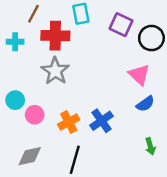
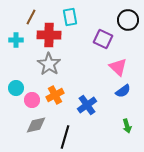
purple square: (121, 25) -> (103, 39), moved
black circle: (151, 38) -> (128, 20), moved
orange cross: (69, 122) -> (55, 95), moved
gray diamond: (30, 156) -> (36, 125), moved

